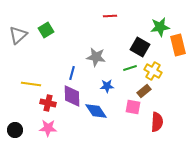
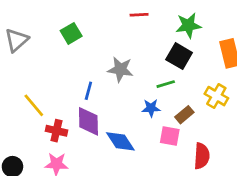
green star: (160, 27) -> (188, 25), moved
green square: (46, 30) -> (71, 33), moved
yellow cross: (153, 71) -> (216, 96), moved
yellow line: (31, 84) -> (34, 105), turned 42
blue star: (107, 86) -> (151, 108), moved

